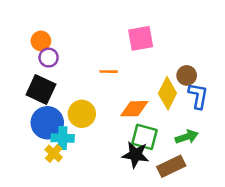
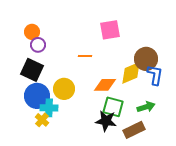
brown circle: (187, 75) -> (146, 59), size x1.5
yellow diamond: (167, 93) -> (131, 73), turned 40

